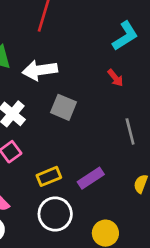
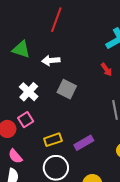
white arrow: (40, 70) -> (51, 61), size x0.7

